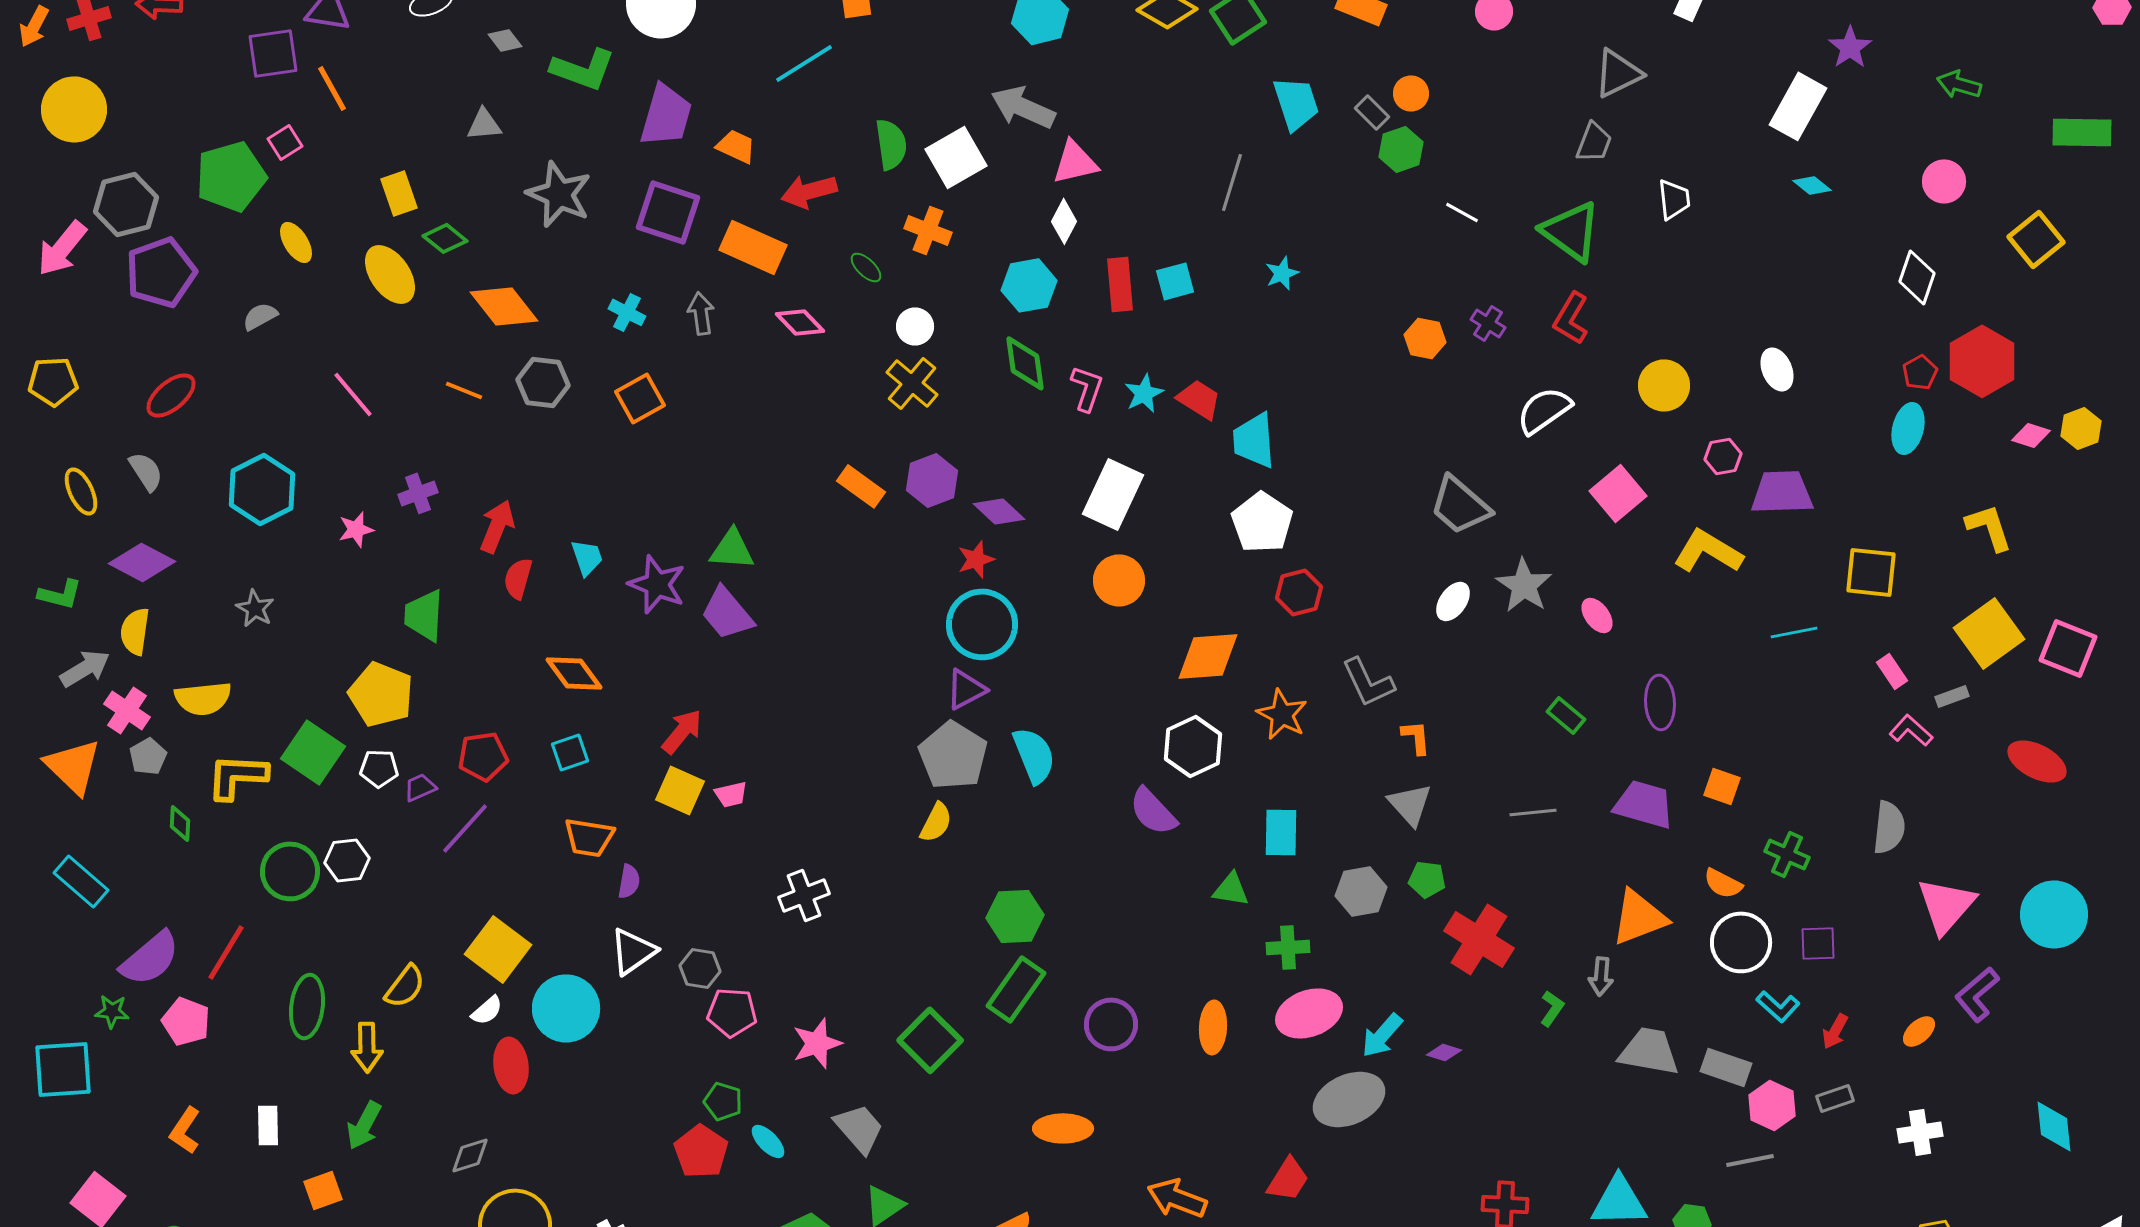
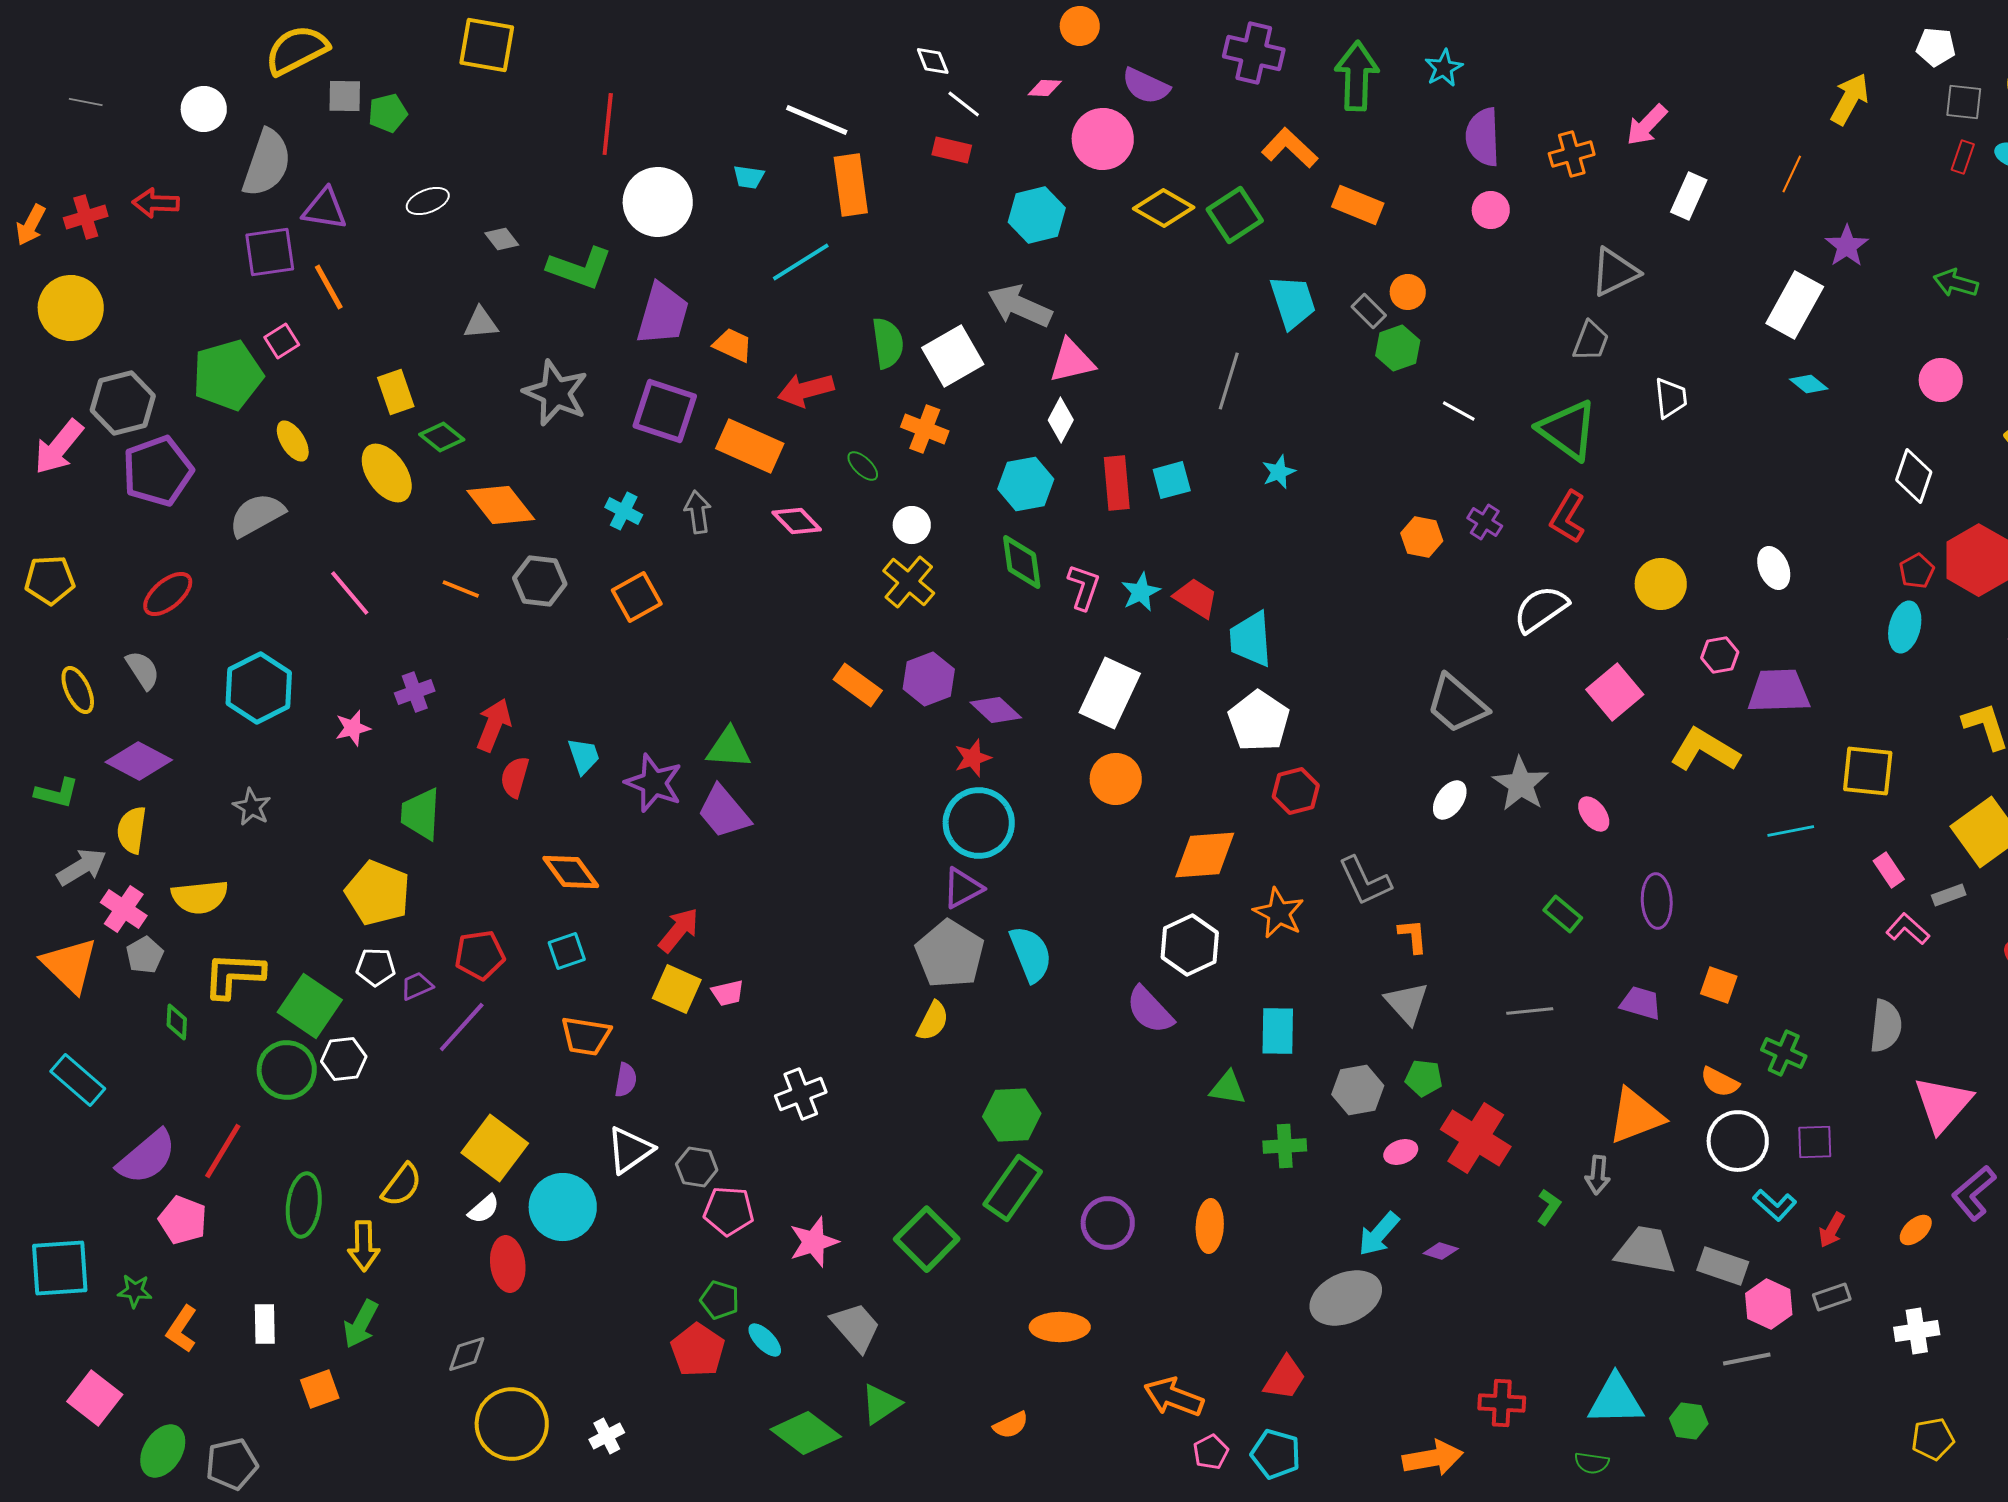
gray semicircle: (260, 316) -> (257, 515), size x1.6
green square: (313, 752) -> (310, 1006), moved
purple trapezoid: (1644, 804) -> (1641, 1003), size x0.7
green star: (112, 1011) -> (135, 1291), moved
pink ellipse: (1309, 1013) -> (1401, 1152), moved, size x0.5

